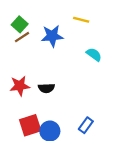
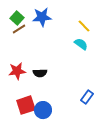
yellow line: (81, 20) -> (84, 26), moved, turned 32
blue star: (52, 36) -> (42, 17), moved
blue rectangle: (86, 125) -> (87, 97), moved

